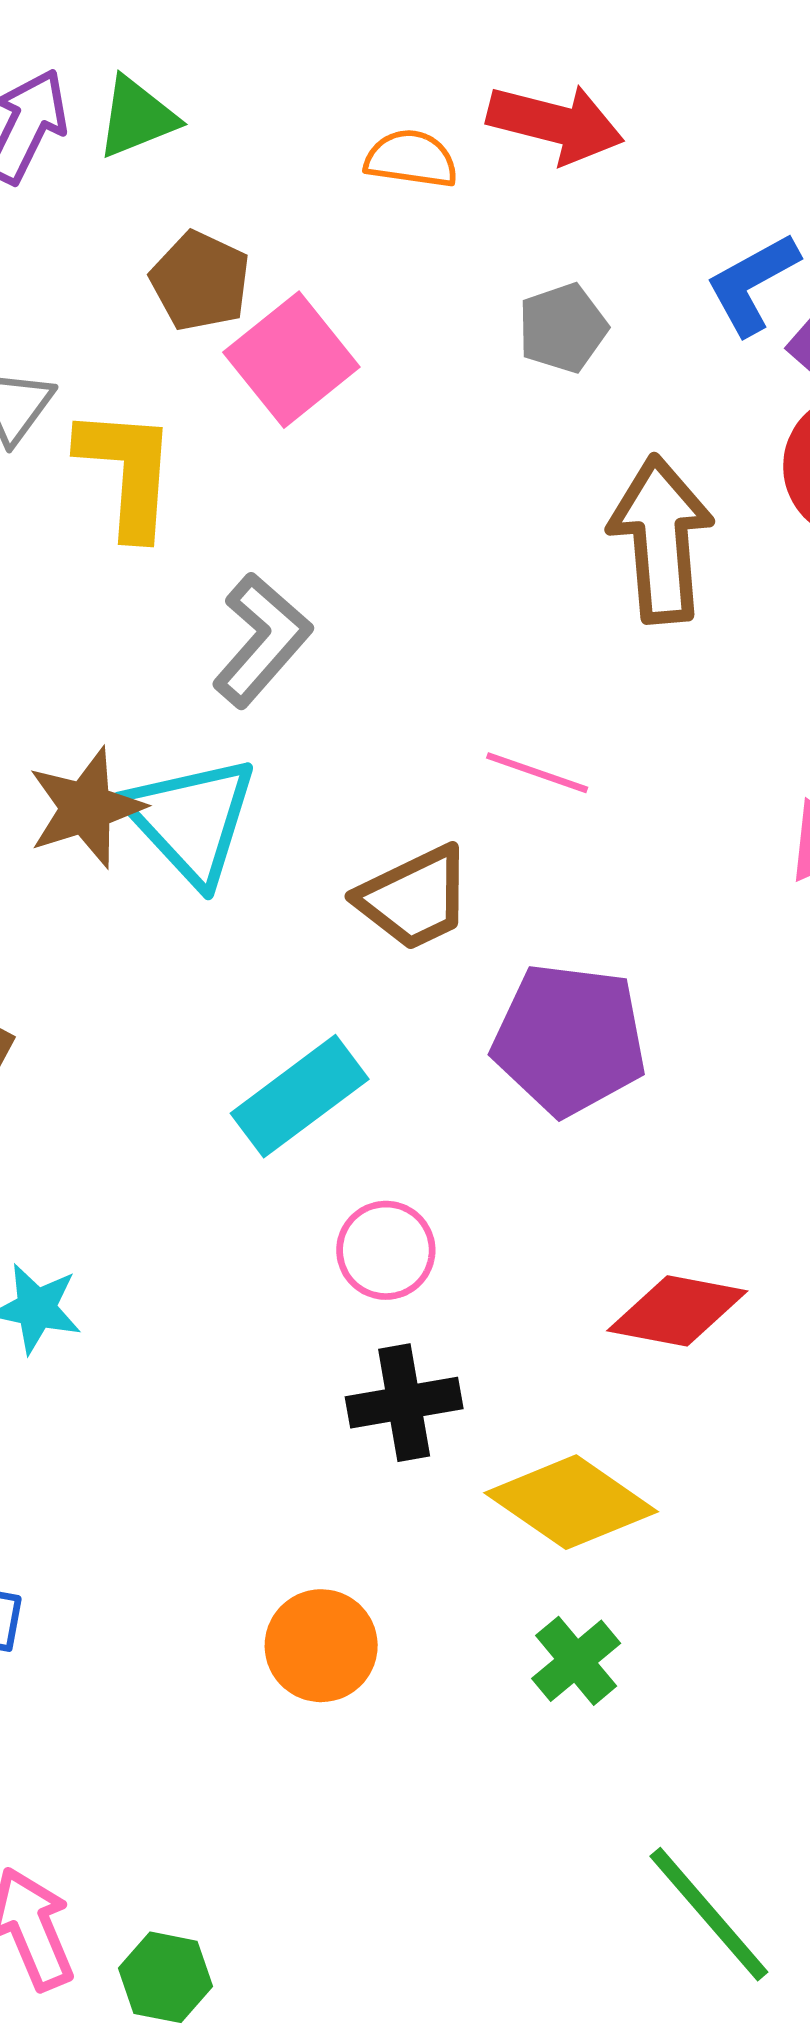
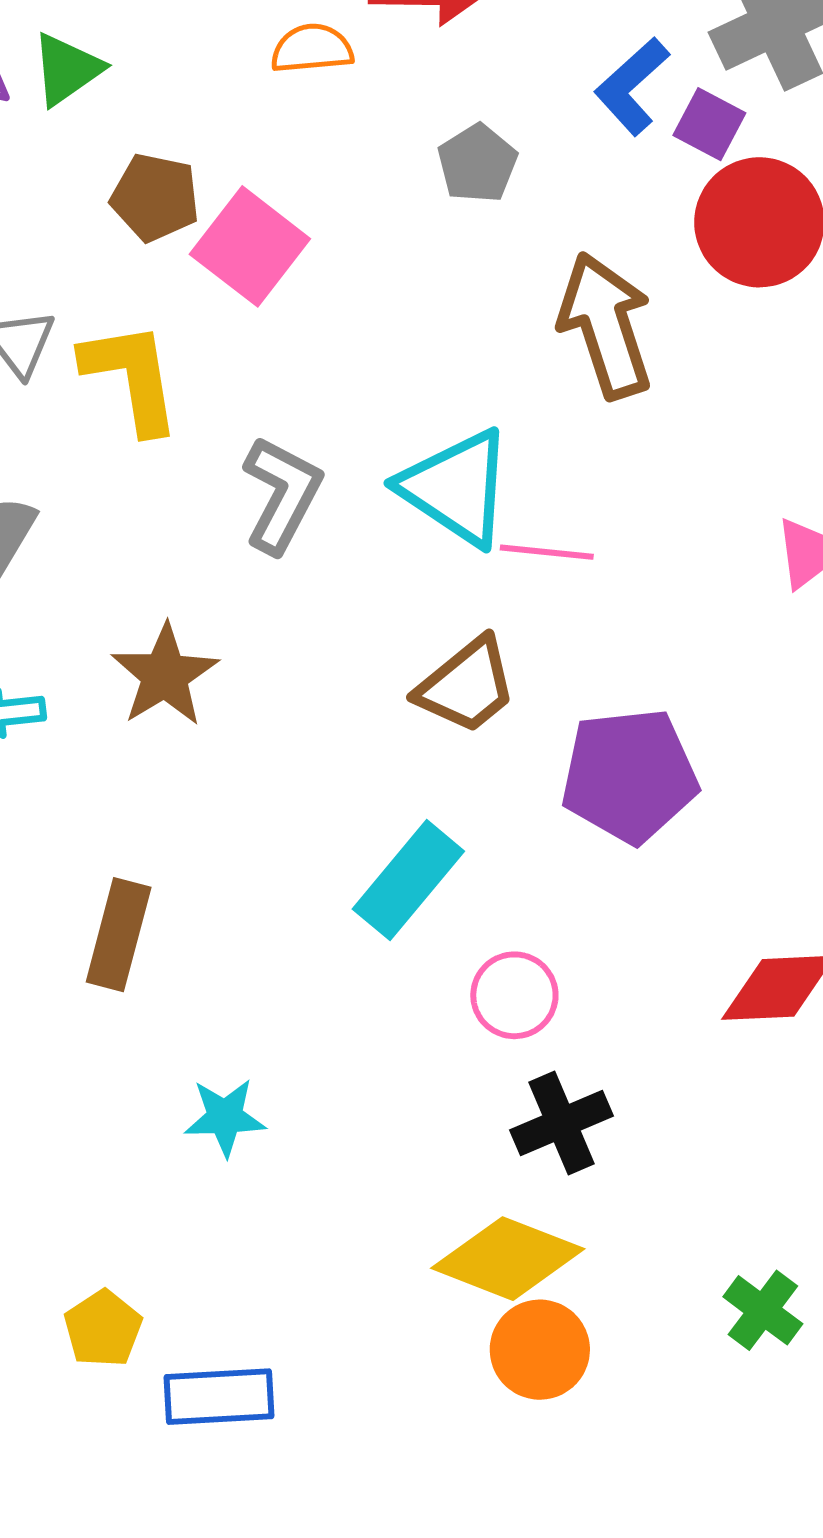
cyan triangle: (191, 820) -> (456, 488), moved
yellow diamond: (571, 1502) -> (508, 1259), moved

